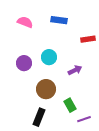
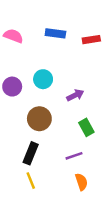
red rectangle: (88, 39) -> (91, 40), moved
green rectangle: (70, 105) -> (86, 127), moved
purple line: (84, 119) -> (74, 156), moved

